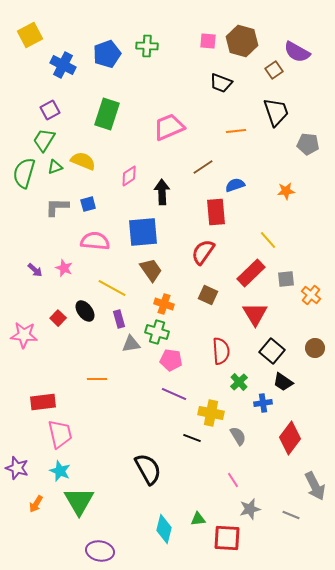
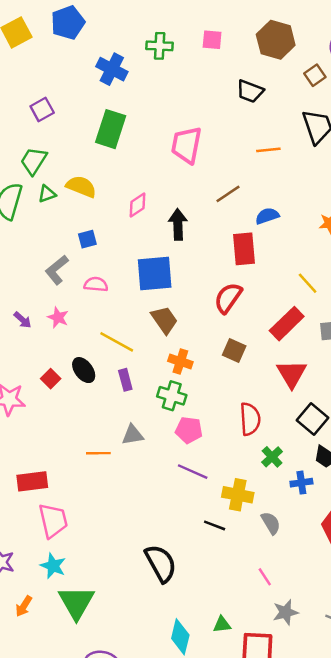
pink square: (208, 41) -> (212, 40), moved
blue pentagon: (107, 54) -> (68, 23), moved
blue cross: (63, 65) -> (112, 69), moved
purple square: (50, 110) -> (42, 109), moved
pink trapezoid: (169, 127) -> (186, 145), turned -56
gray L-shape: (57, 207) -> (57, 270), moved, turned -40
pink semicircle: (95, 241) -> (96, 284), size x0.7
gray triangle: (131, 344) -> (133, 435), moved

